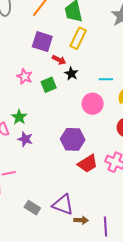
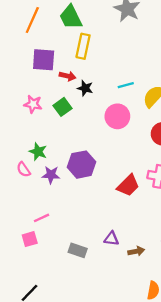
purple hexagon: (73, 139) -> (81, 165), moved
purple triangle: (63, 205) -> (111, 239), size x0.6

